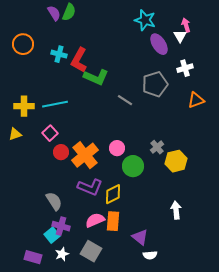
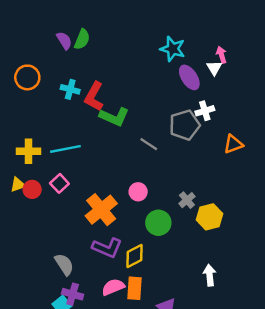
white cross: (185, 68) -> (205, 111), moved
pink circle: (117, 148) -> (138, 192), moved
red circle: (61, 152) -> (32, 189), moved

